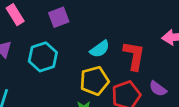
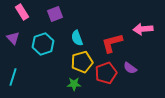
cyan semicircle: (100, 49) -> (77, 38), moved, turned 105
red L-shape: (134, 56) -> (112, 43), turned -115

